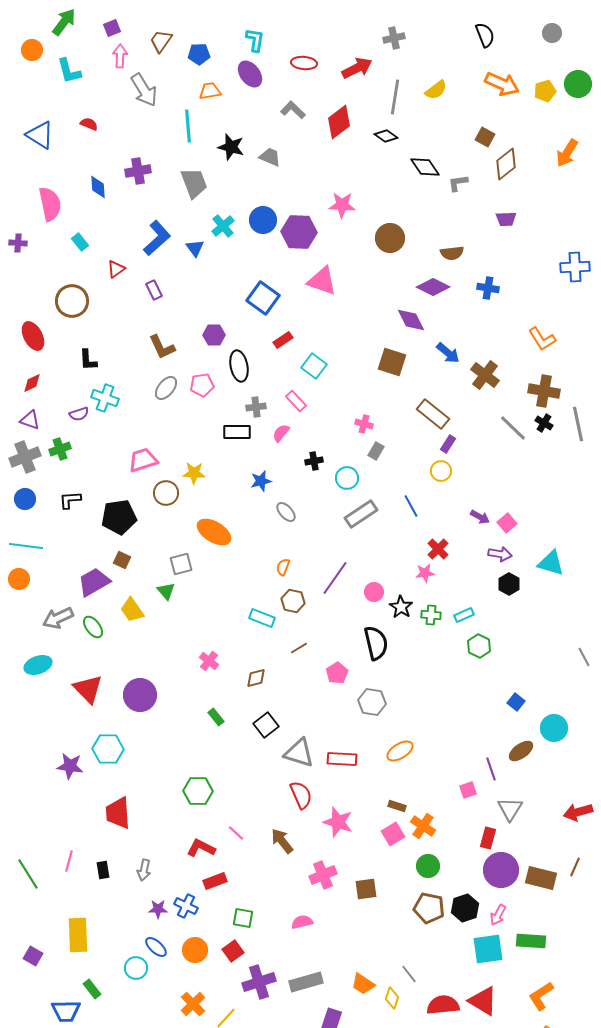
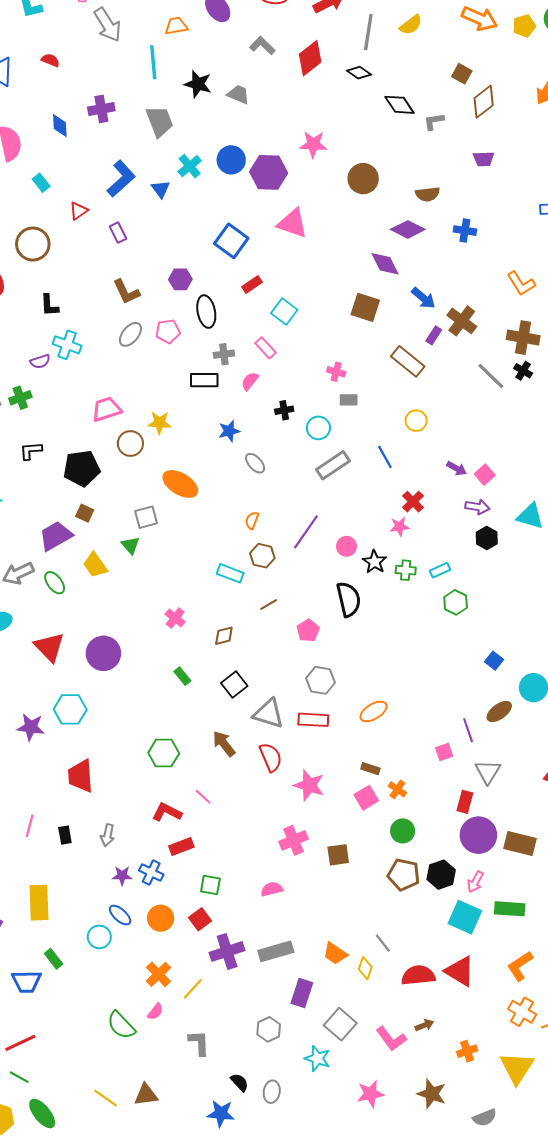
purple rectangle: (448, 444) -> (434, 335), moved
gray rectangle: (376, 451) -> (349, 400), turned 60
gray hexagon: (372, 702) -> (321, 680), moved
orange cross: (423, 826) -> (397, 789), size x0.7
brown arrow: (282, 841) -> (224, 744), moved
cyan square: (488, 949) -> (465, 917), turned 32

